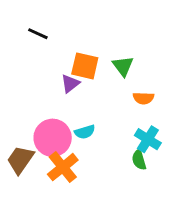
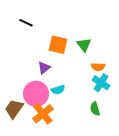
purple triangle: (70, 84) -> (44, 68), moved
cyan cross: (148, 139) -> (101, 83), moved

